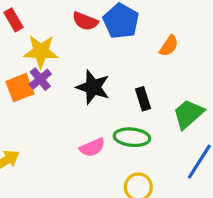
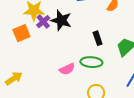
purple cross: (40, 79) -> (43, 22), moved
black star: (93, 87) -> (61, 20), moved

